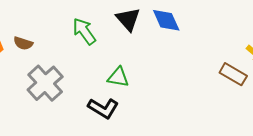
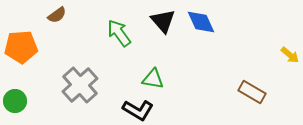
brown semicircle: (23, 43) -> (57, 15), moved, turned -54
brown rectangle: (233, 74) -> (252, 92), moved

